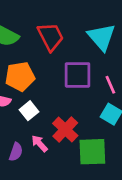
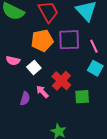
orange pentagon: (20, 76) -> (42, 40), moved
green square: (92, 152) -> (82, 97), size x0.7

